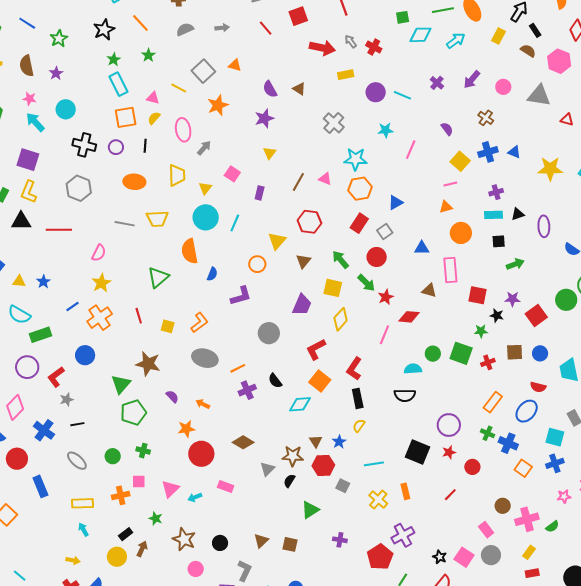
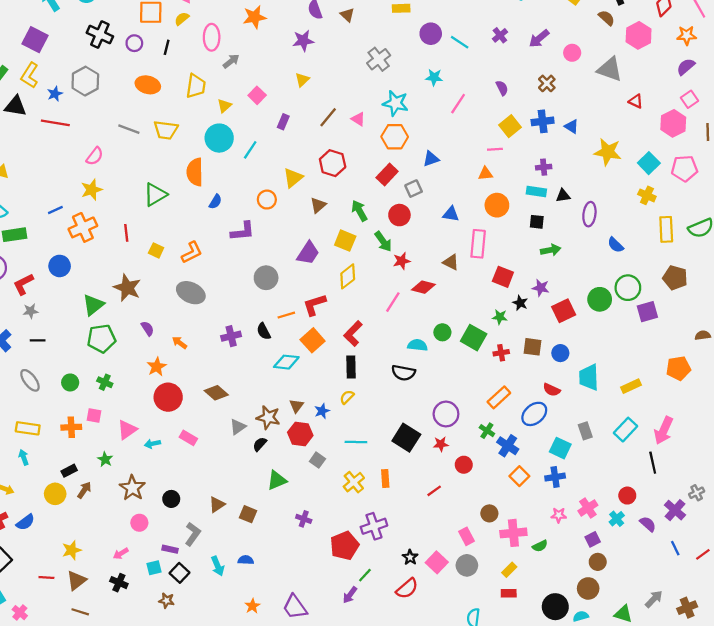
blue star: (43, 282) -> (55, 94), moved
orange line: (238, 368) -> (286, 315), moved
orange star: (186, 429) -> (157, 367), turned -30

